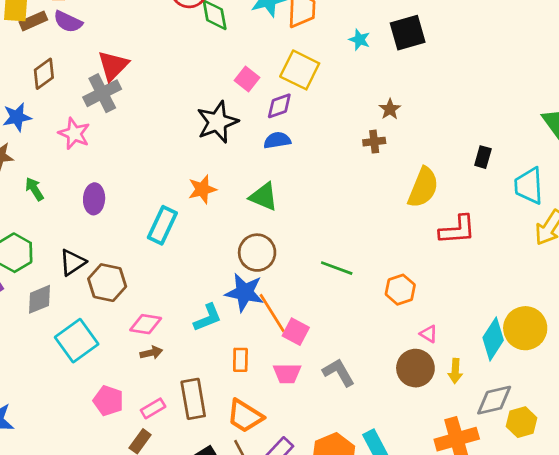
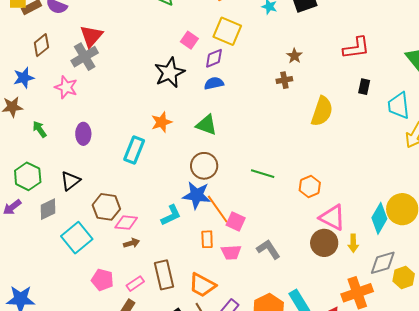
red L-shape: (457, 230) -> (356, 48), moved
brown hexagon: (107, 283) -> (106, 207), moved
pink triangle: (429, 334) -> (332, 217), size x2.0
orange rectangle: (240, 360) -> (207, 239), moved

